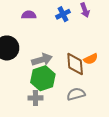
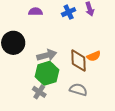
gray semicircle: (76, 94) -> (78, 90), turned 30
gray cross: (35, 98) -> (39, 92), turned 32

